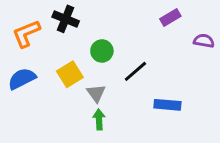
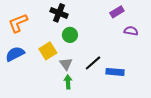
black cross: (66, 19) -> (59, 13), moved
purple semicircle: (204, 41) -> (131, 31), moved
black line: (135, 71) -> (93, 63), moved

